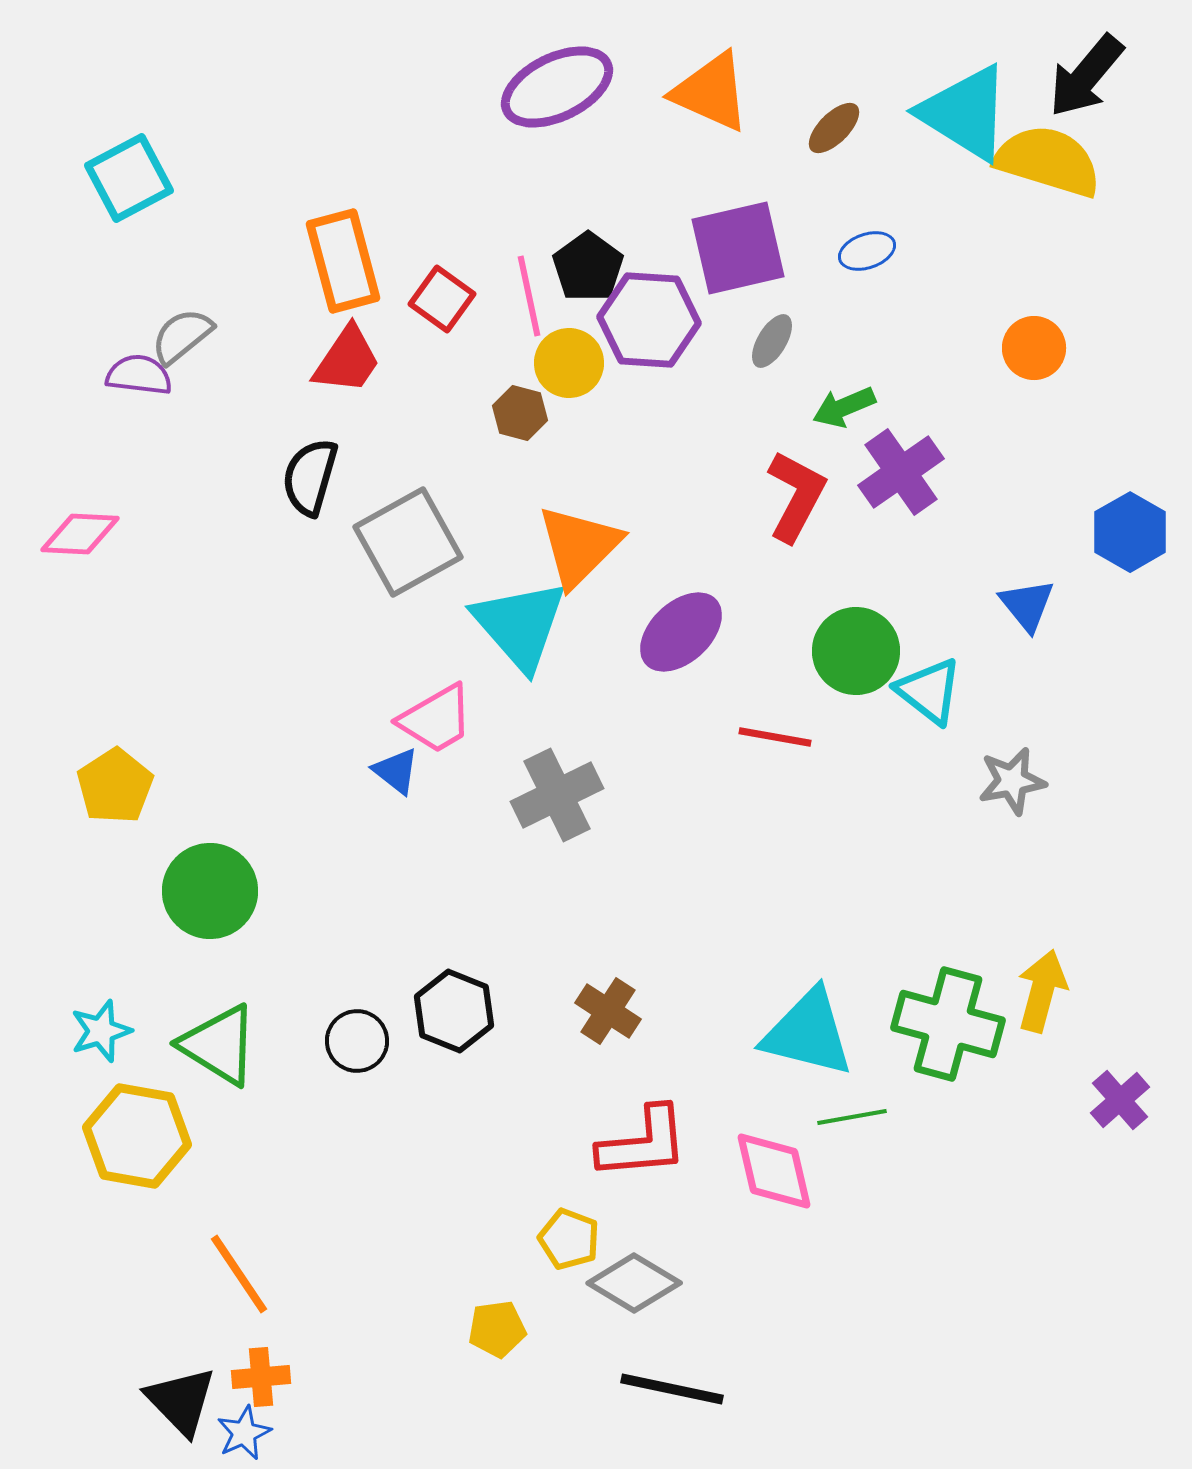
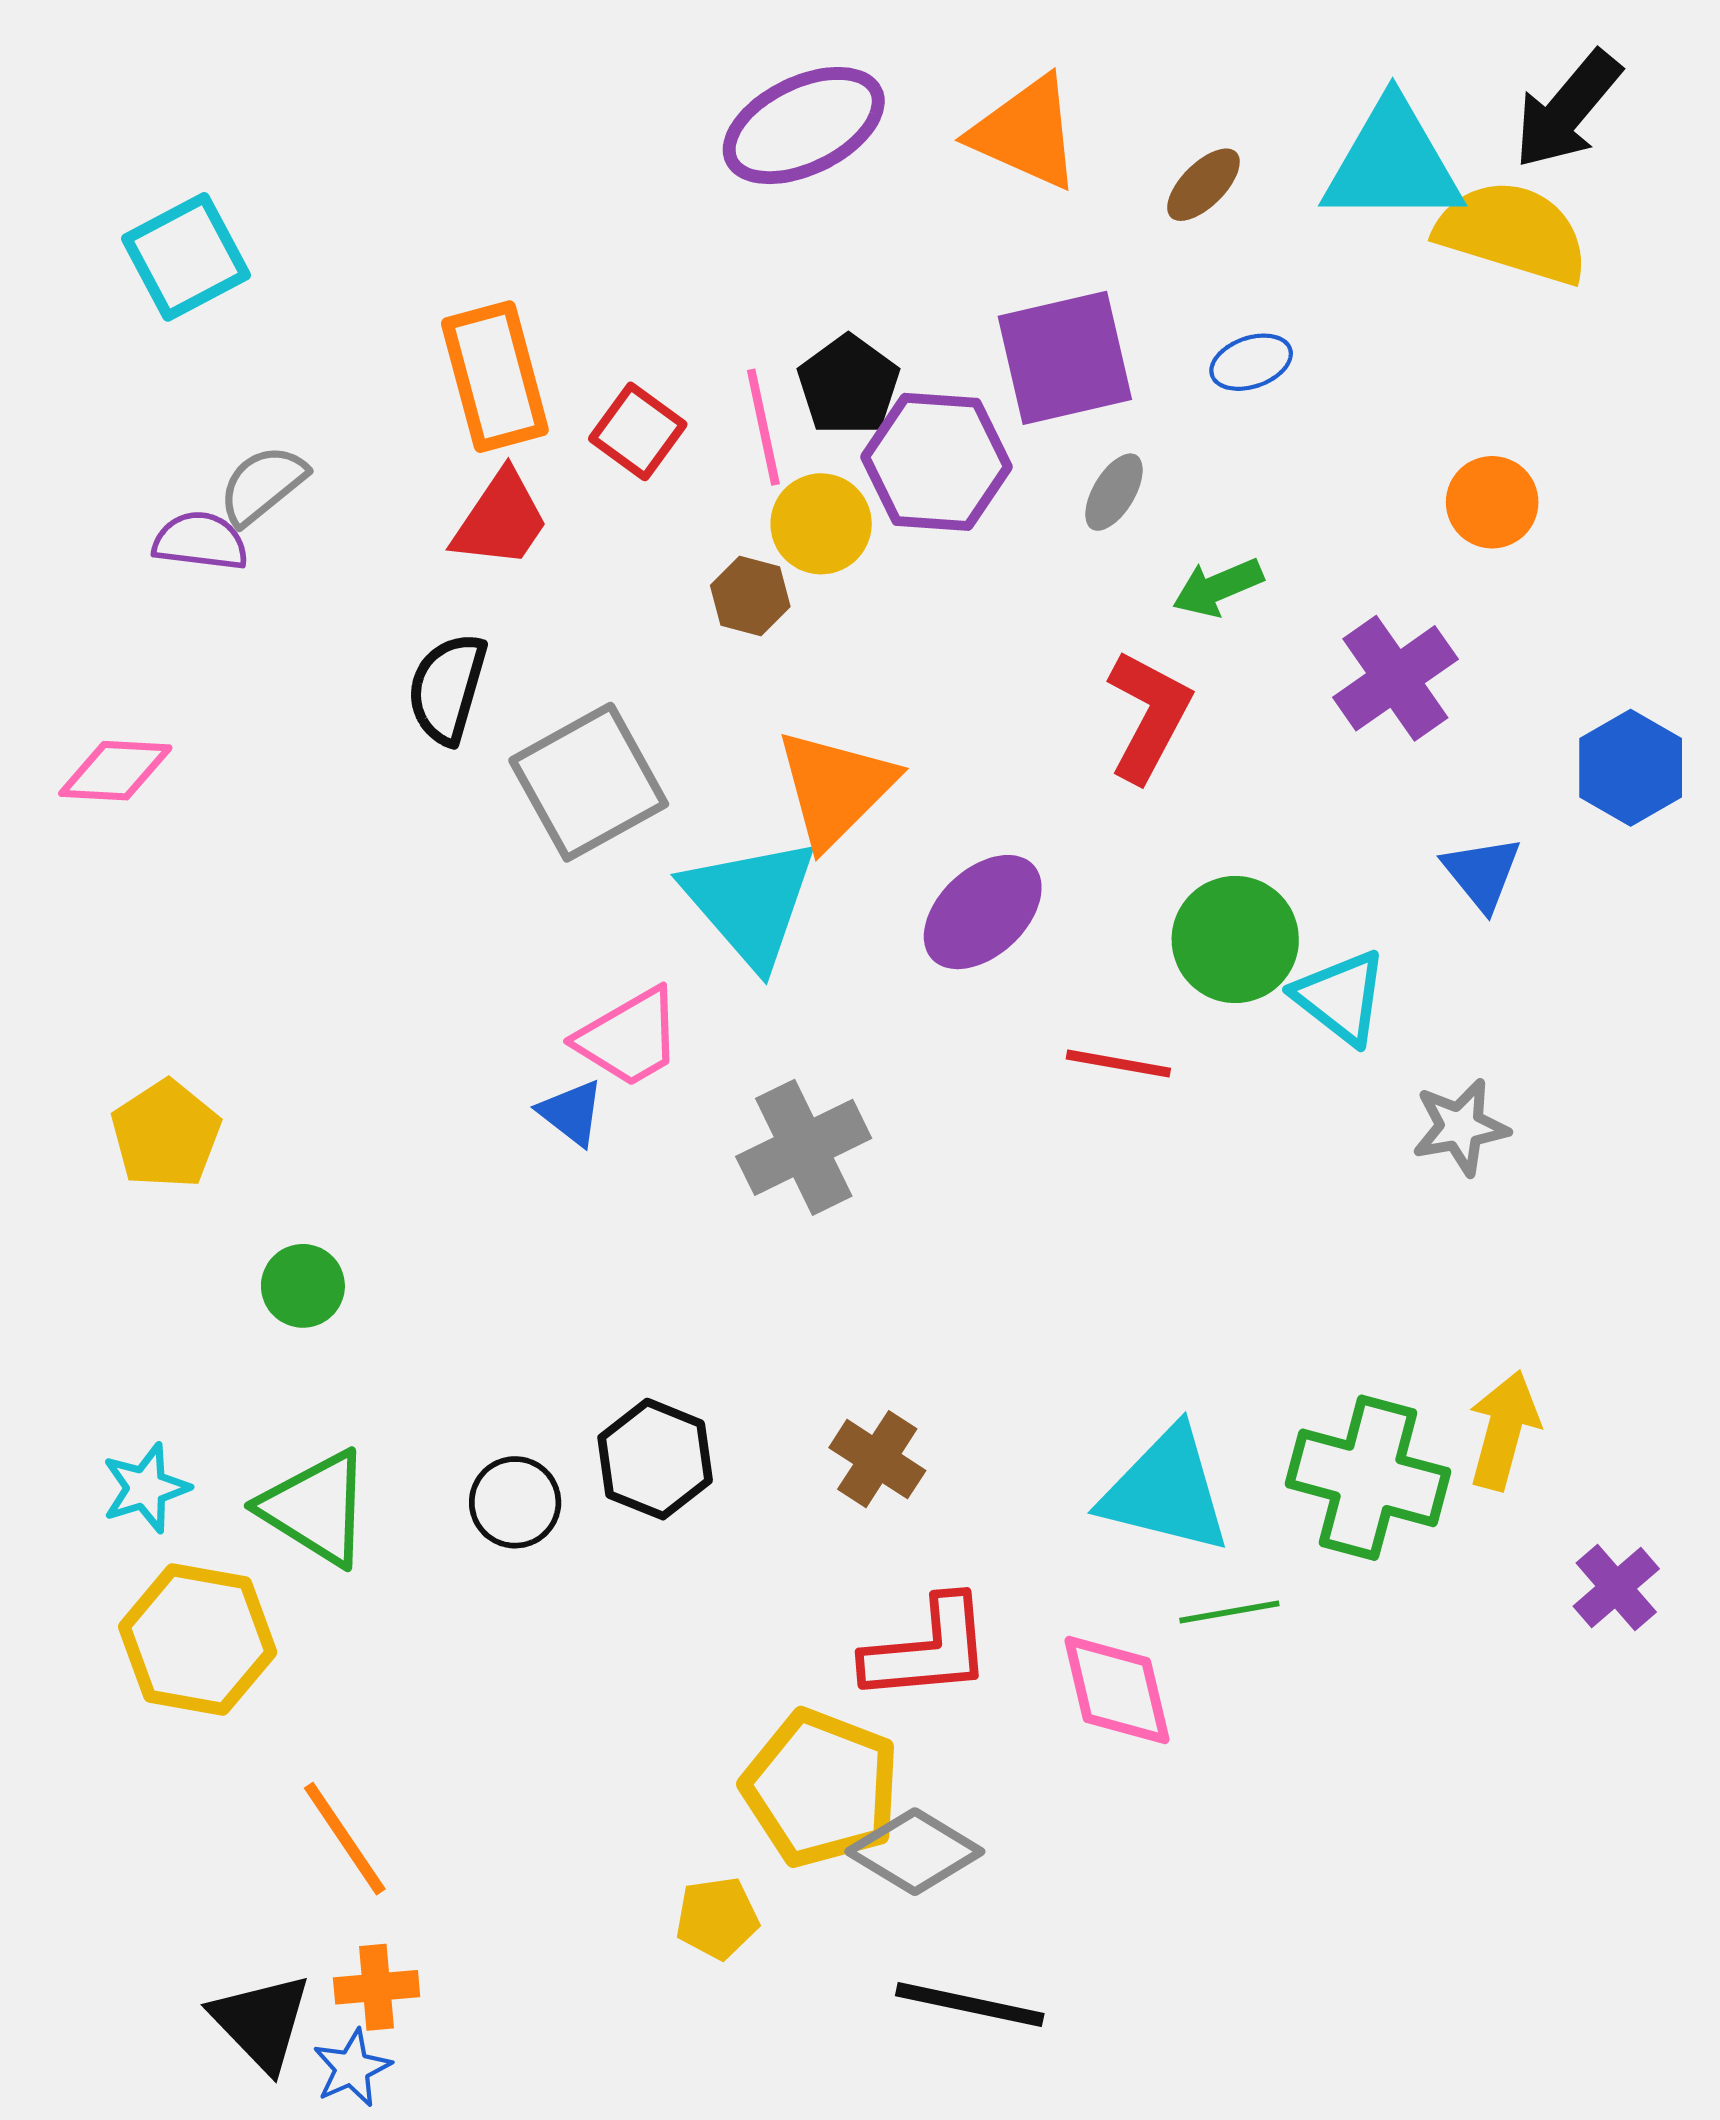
cyan triangle: (965, 113) -> (1393, 163), turned -32
purple cross: (901, 472) -> (1395, 678), moved
green circle: (210, 891) -> (303, 1286), size x0.6
yellow pentagon: (569, 1239) -> (821, 1788), size x1.8

